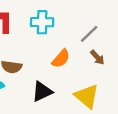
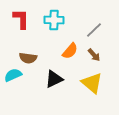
brown arrow: (97, 57) -> (94, 55), moved

